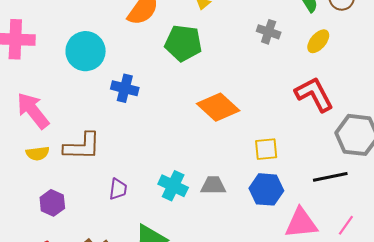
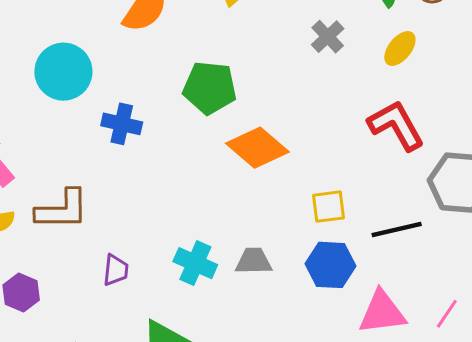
gray cross: (269, 32) -> (328, 37), turned 30
green pentagon: (183, 43) -> (210, 88), moved
black line: (330, 177) -> (397, 229), moved

